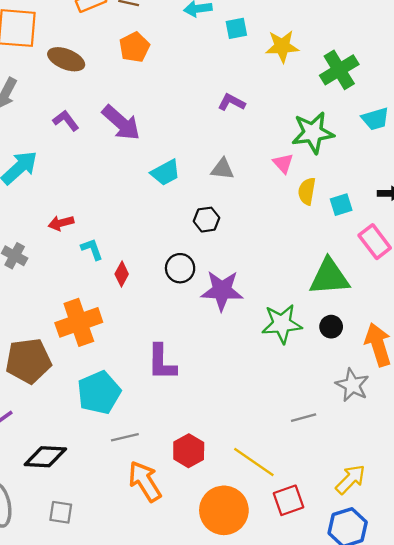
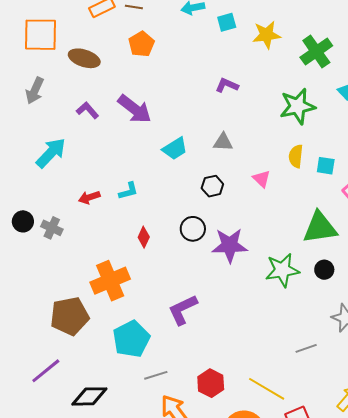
pink triangle: (283, 163) -> (262, 179), moved
cyan square: (341, 205) -> (326, 166), turned 30
cyan L-shape: (92, 249) -> (128, 191), moved, turned 100
purple L-shape: (162, 362) -> (183, 310), turned 68

